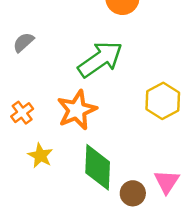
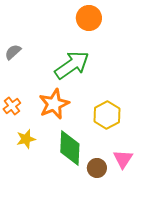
yellow hexagon: (163, 101) -> (107, 115), moved
yellow star: (40, 156) -> (26, 139), turned 30

